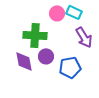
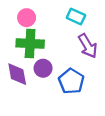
pink circle: (57, 13) -> (27, 18), moved
blue pentagon: (70, 67) -> (71, 81), turned -30

